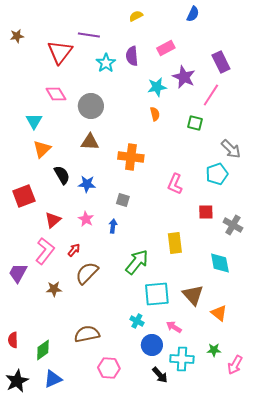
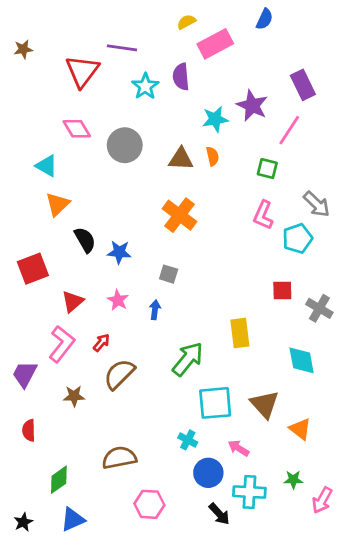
pink rectangle: (166, 48) -> (215, 44), moved, size x1.4
cyan triangle: (34, 121) -> (47, 166), turned -30
brown triangle: (90, 142) -> (181, 159), moved
orange cross: (131, 157) -> (180, 215), turned 30
pink L-shape: (175, 184) -> (263, 215), moved
red semicircle: (13, 340) -> (29, 430), moved
black star: (17, 381) -> (23, 522), size x0.6

